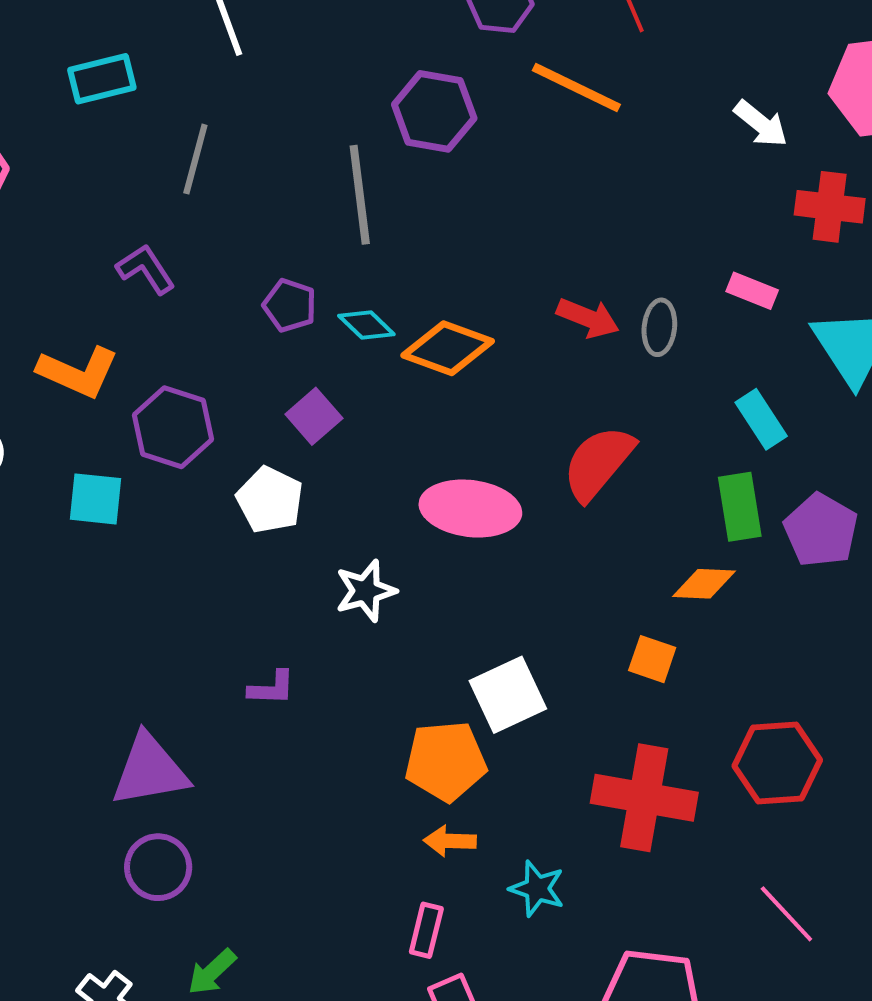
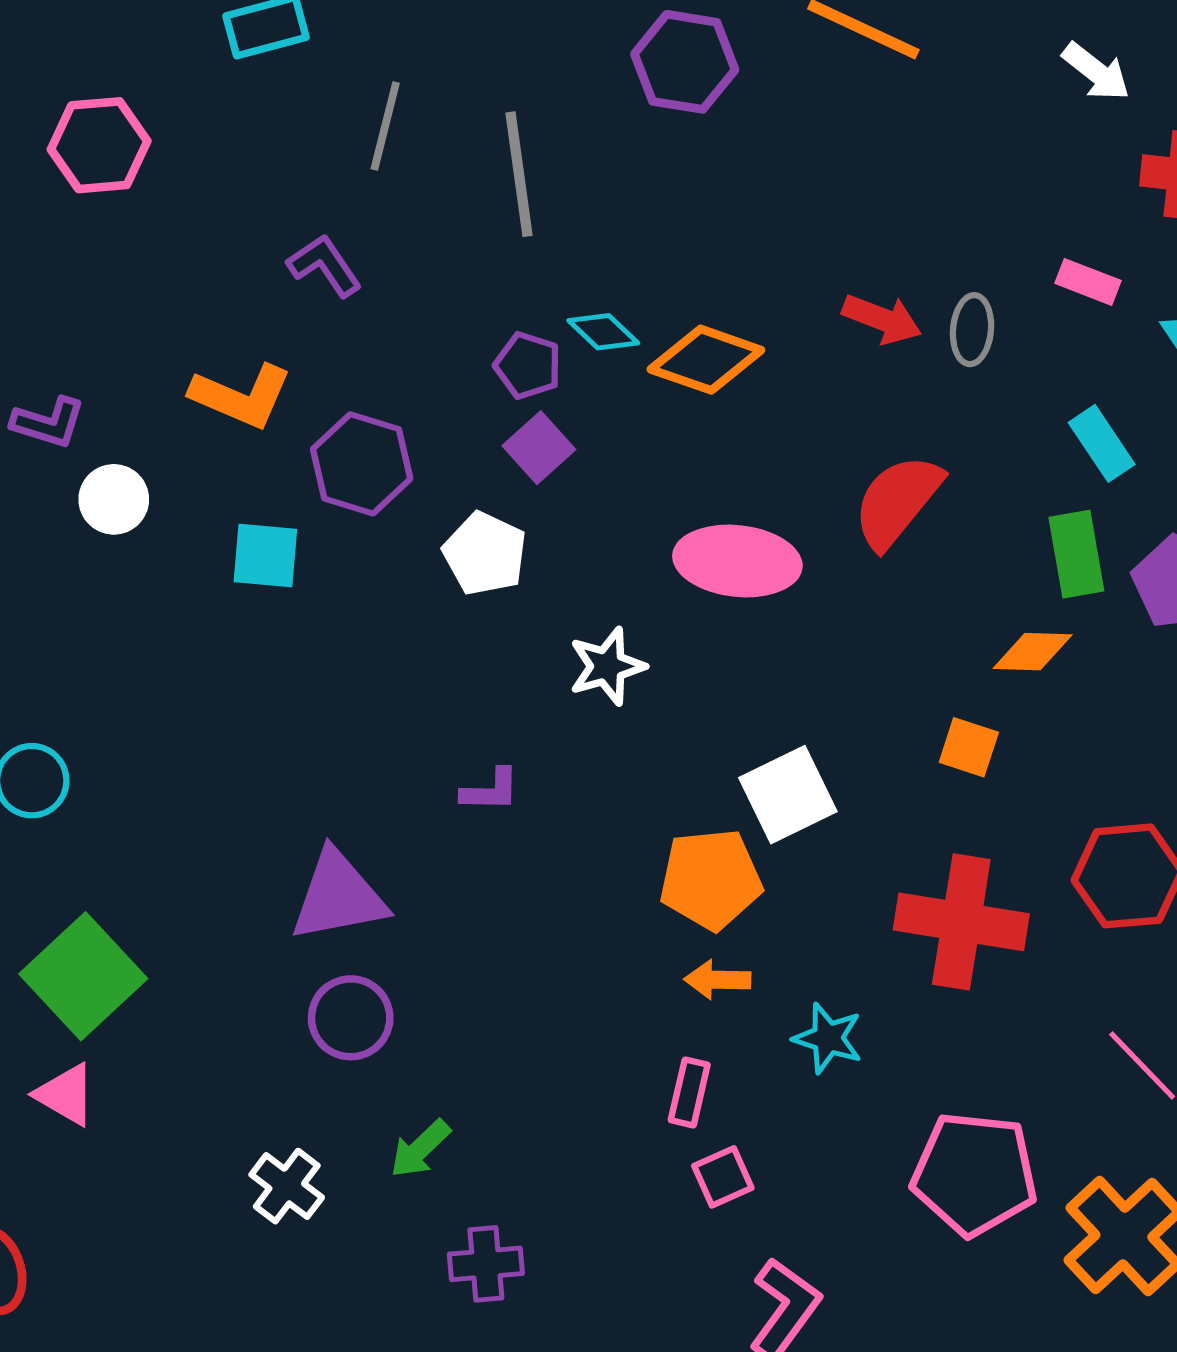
gray line: (360, 195) -> (519, 174), moved
purple pentagon: (290, 305) -> (528, 366), moved

